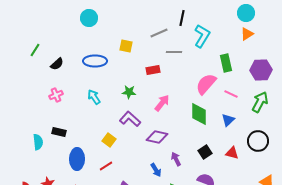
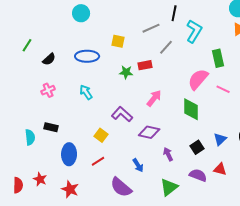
gray line: (174, 52) -> (166, 47), turned -49
green star: (129, 92) -> (126, 72), moved
blue triangle: (228, 120) -> (220, 139), moved
red triangle: (232, 153) -> (220, 169), moved
blue arrow: (156, 170) -> (138, 165), moved

